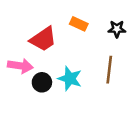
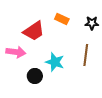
black circle: (42, 82) -> (35, 76), moved

